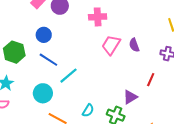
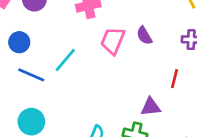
cyan line: (68, 76) -> (65, 60), moved
purple triangle: (130, 97) -> (151, 107), turned 35

